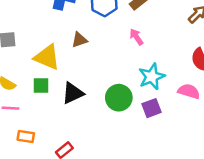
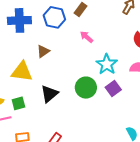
green square: (41, 85) -> (18, 103), moved

